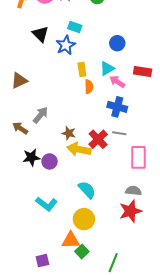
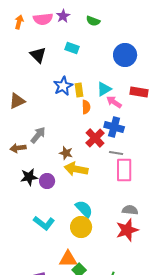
blue circle: (117, 43) -> (125, 55), moved, size x1.5
blue star: (66, 45) -> (63, 86), moved
brown arrow: (20, 128) -> (18, 148), turned -42
red cross: (98, 139) -> (95, 138), moved
pink rectangle: (138, 157) -> (124, 170), moved
yellow circle: (84, 219) -> (81, 227), moved

